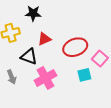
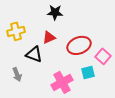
black star: (33, 13) -> (55, 12), moved
pink cross: (45, 78) -> (62, 82), moved

